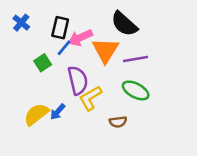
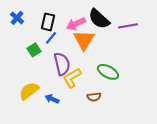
pink arrow: (80, 38) -> (76, 24), moved
purple line: (136, 59) -> (128, 26), moved
blue arrow: (58, 112) -> (52, 99), moved, turned 72

